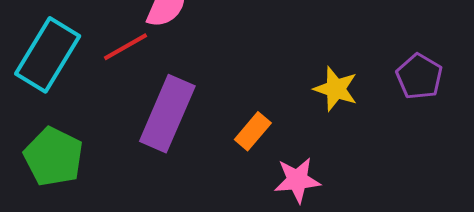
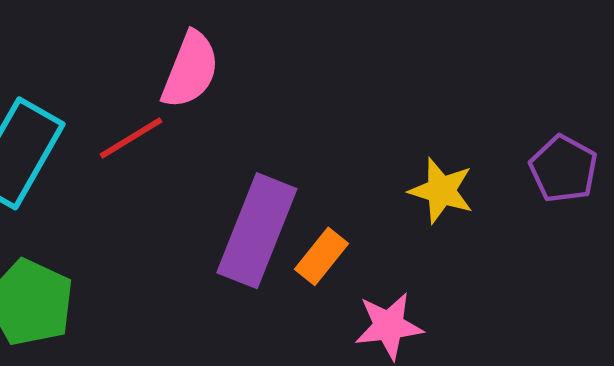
purple rectangle: (167, 114) -> (257, 231), moved

